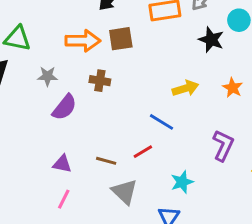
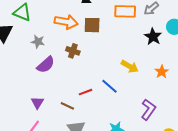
yellow arrow: (185, 88) -> (130, 66), turned 36
red line: (143, 152) -> (85, 92), moved
purple triangle: (62, 164) -> (37, 103), turned 40

